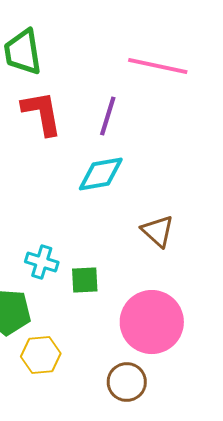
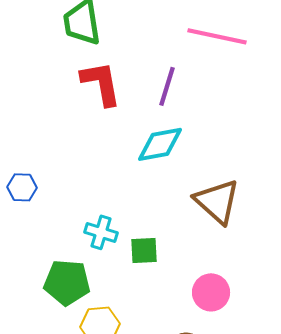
brown triangle: (158, 231) -> (217, 201), size x1.4
pink circle: (152, 322) -> (211, 292), size x0.6

